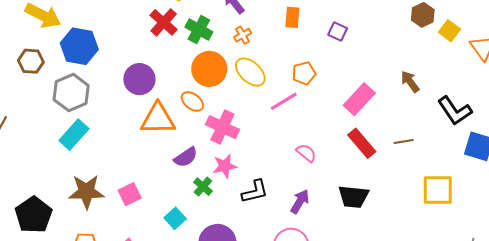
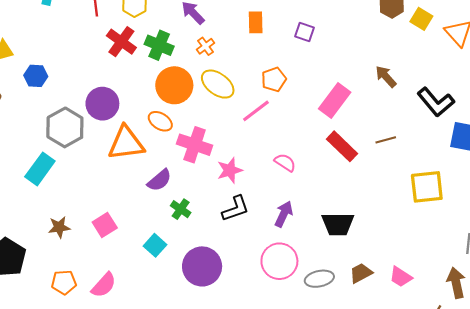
blue hexagon: (79, 46) -> (36, 76), size x0.6
gray hexagon: (71, 93) -> (65, 127), moved
pink star: (225, 166) -> (230, 170), moved
brown star: (86, 192) -> (59, 227), size x0.6
black trapezoid: (353, 197) -> (338, 224), moved

